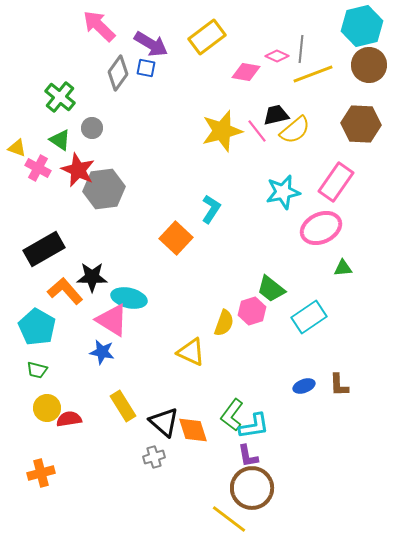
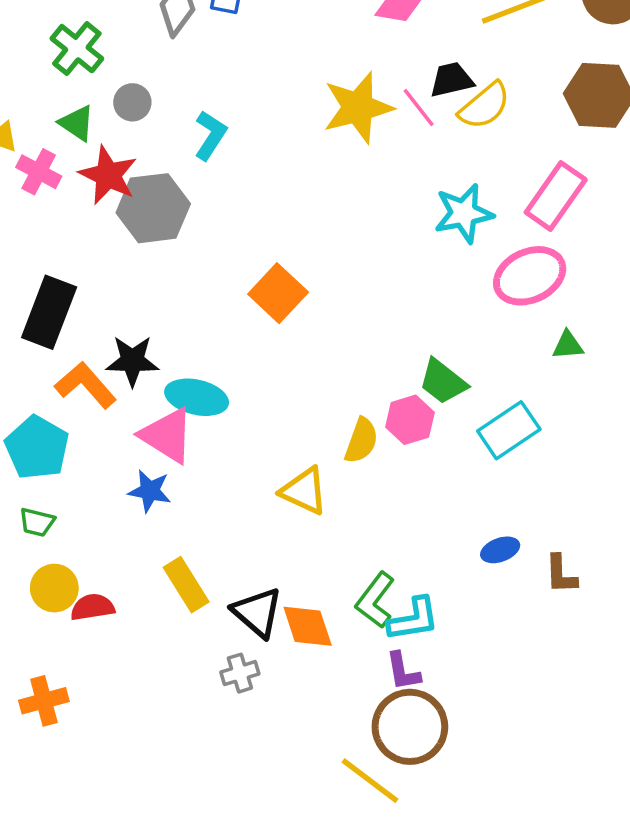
cyan L-shape: (211, 209) -> (210, 135), moved
black rectangle: (44, 249) -> (49, 312), turned -39
brown L-shape: (339, 385) -> (561, 574), moved

